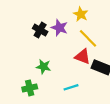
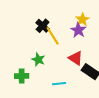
purple star: (59, 28) -> (78, 30), moved
yellow line: (88, 38) -> (53, 36), moved

